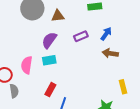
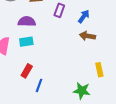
purple rectangle: (81, 36) -> (59, 10), moved, turned -48
purple semicircle: (49, 40) -> (27, 21), turned 54

